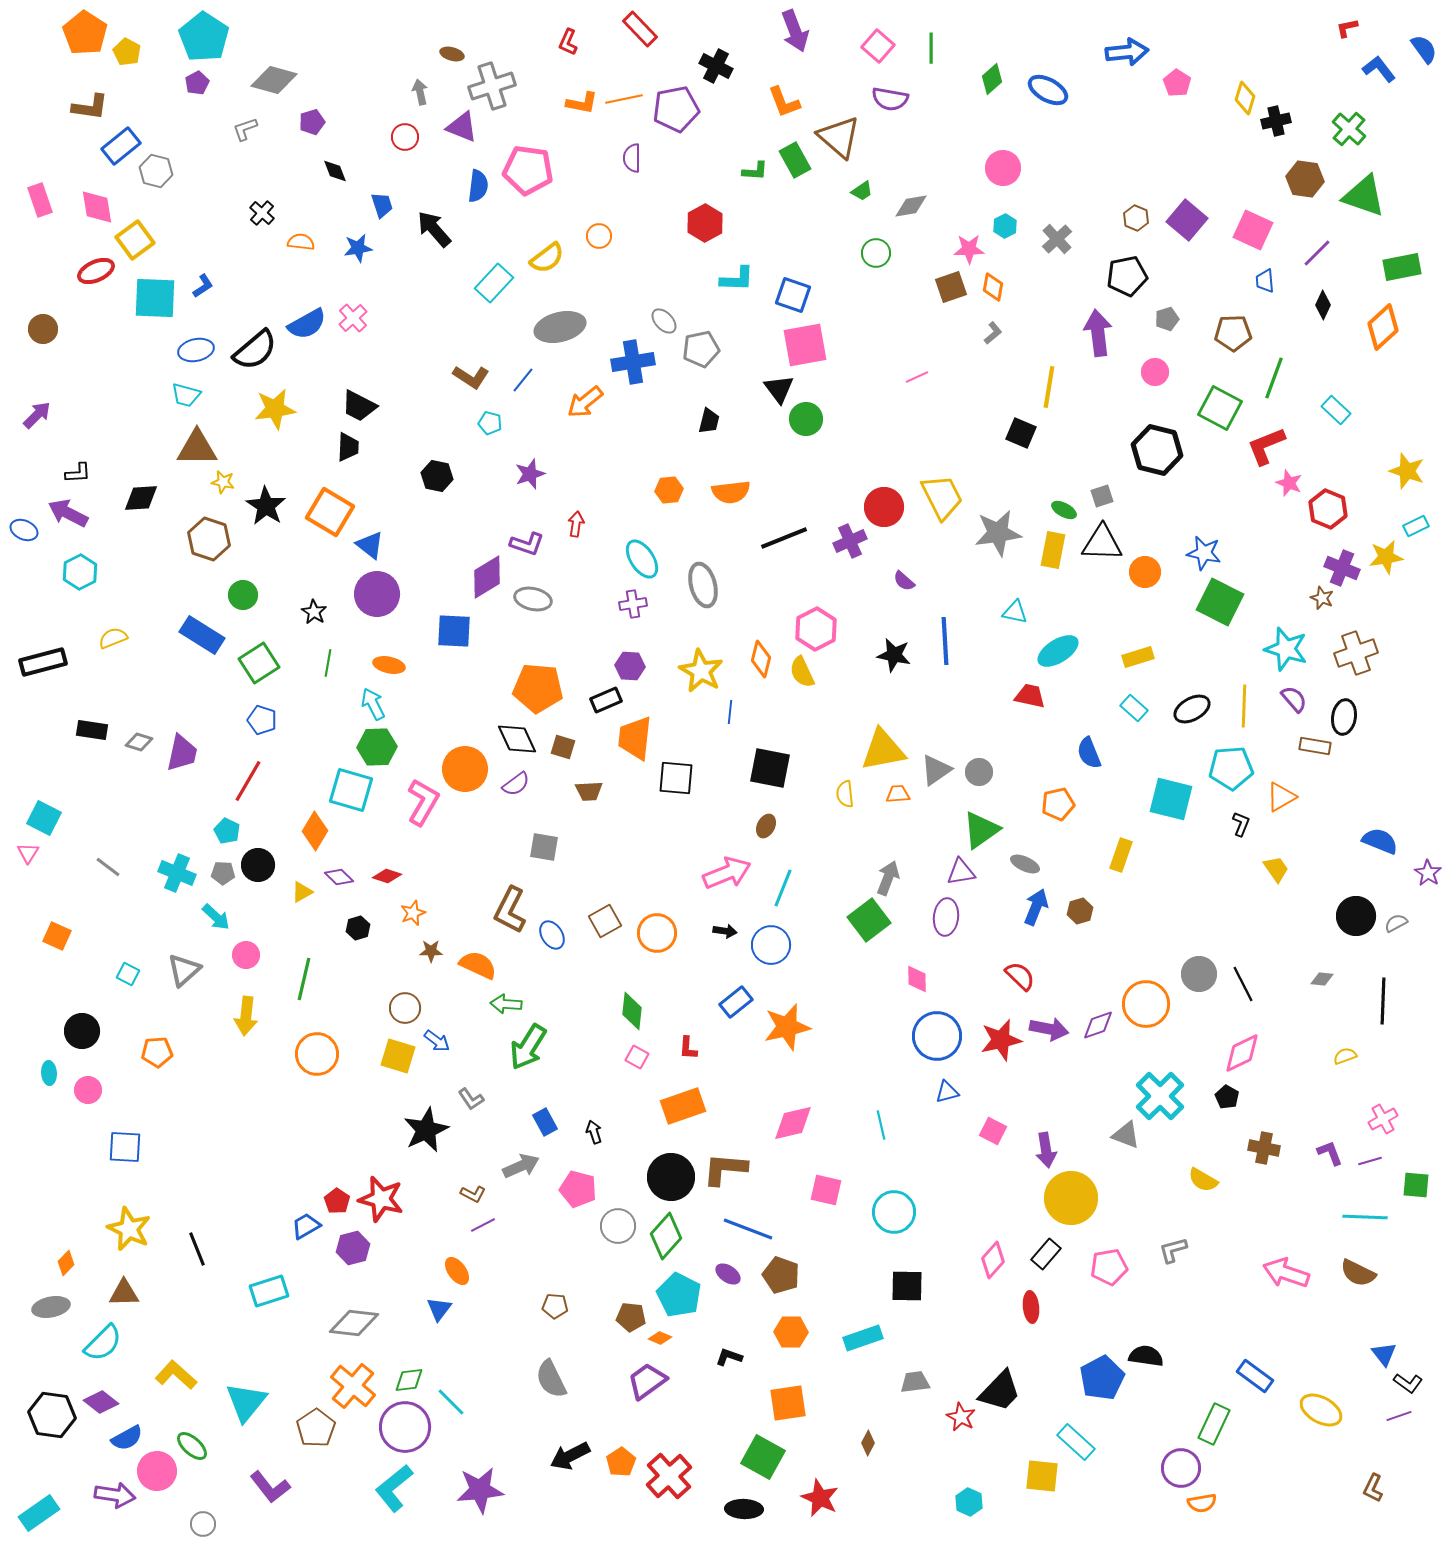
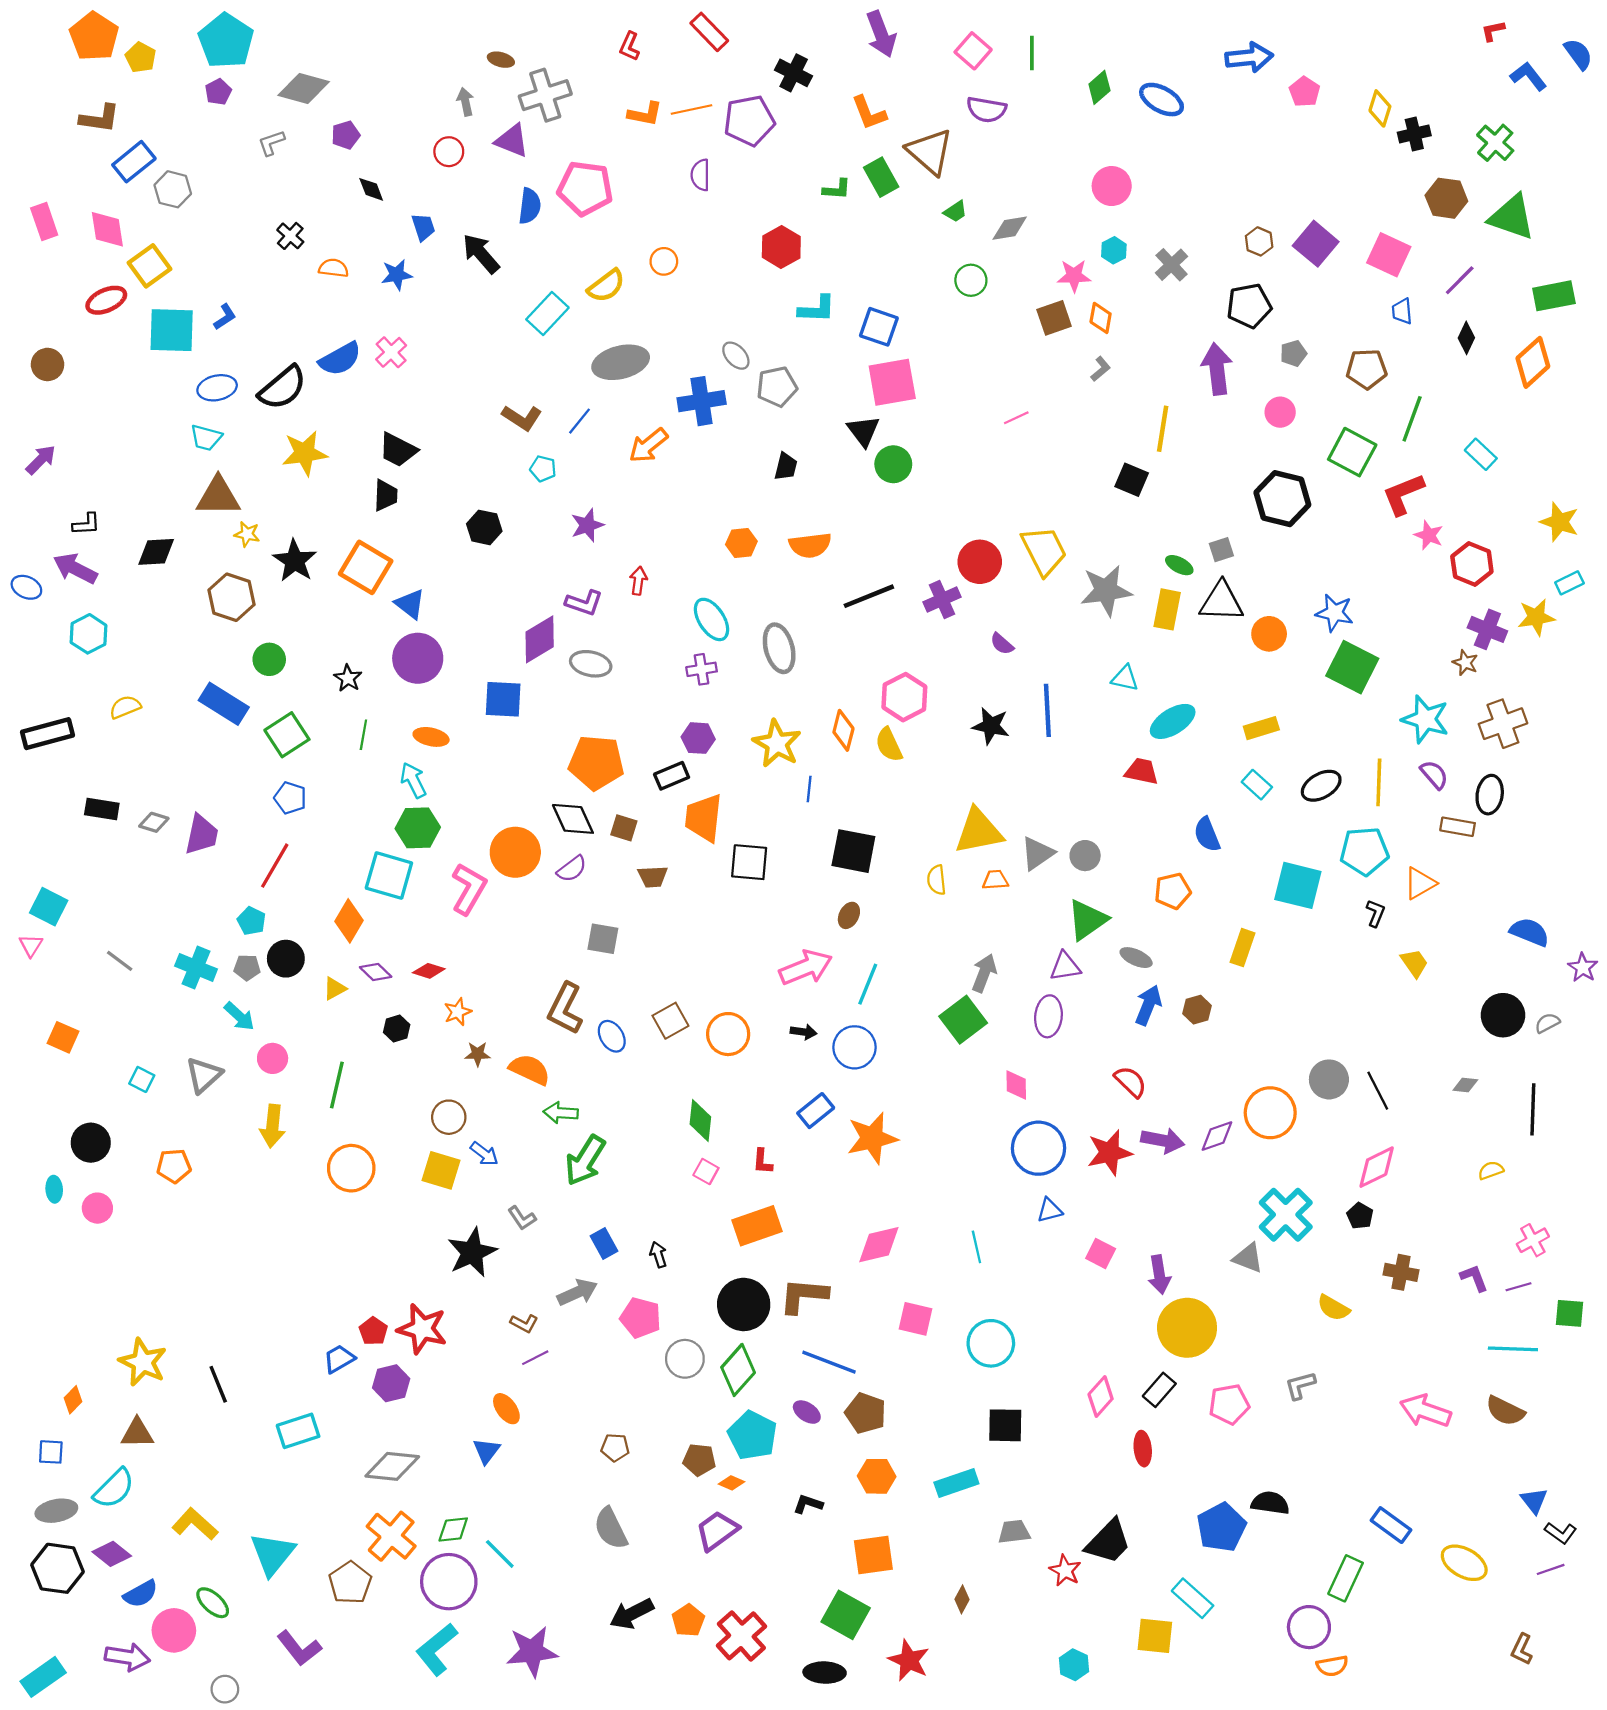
blue square: (125, 1147) -> (51, 1452), moved, size x0.7
gray ellipse: (51, 1307) -> (56, 1511), moved

